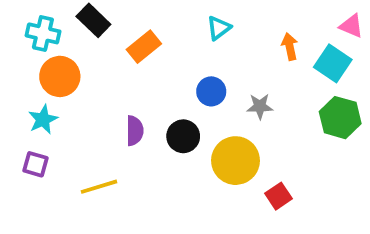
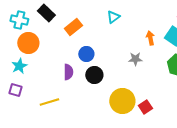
orange arrow: (290, 47) -> (150, 38), moved
blue circle: (211, 91) -> (86, 54), moved
yellow circle: (236, 161) -> (122, 101), moved

